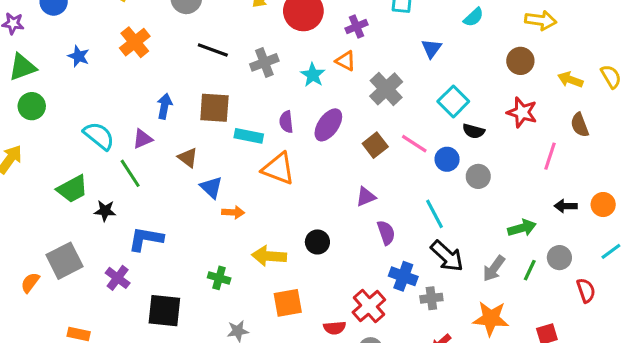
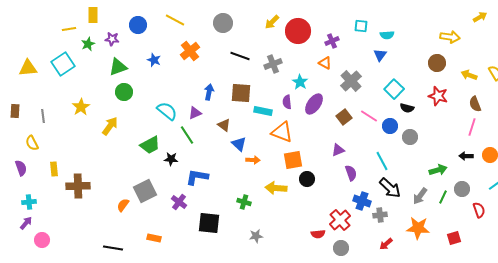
cyan semicircle: (474, 17) -> (387, 35), moved, turned 40
cyan star: (313, 75) -> (300, 82), moved
pink line: (550, 156) -> (472, 127), moved
orange square: (288, 303) -> (293, 160), moved

